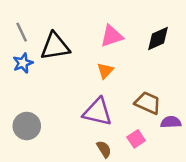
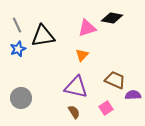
black diamond: (158, 39) -> (112, 18), moved, turned 35
brown semicircle: (104, 149) -> (74, 112), moved

